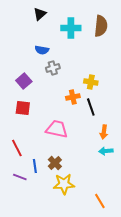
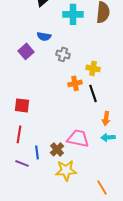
gray cross: (53, 68) -> (63, 54), moved, turned 32
purple square: (24, 81) -> (26, 51), moved
red square: (23, 108) -> (22, 105), moved
pink trapezoid: (57, 129) -> (78, 138), moved
red line: (17, 148) -> (19, 134), turned 36

